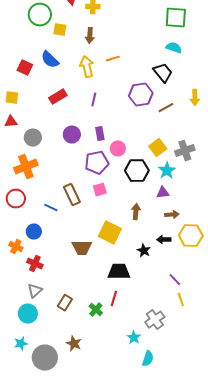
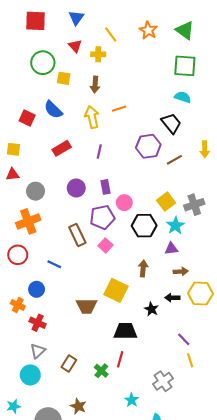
pink square: (100, 190) -> (105, 245), turned -32
brown rectangle: (72, 195) -> (77, 235), moved
cyan star: (134, 338) -> (132, 400), moved
cyan star: (21, 344) -> (14, 406), moved

